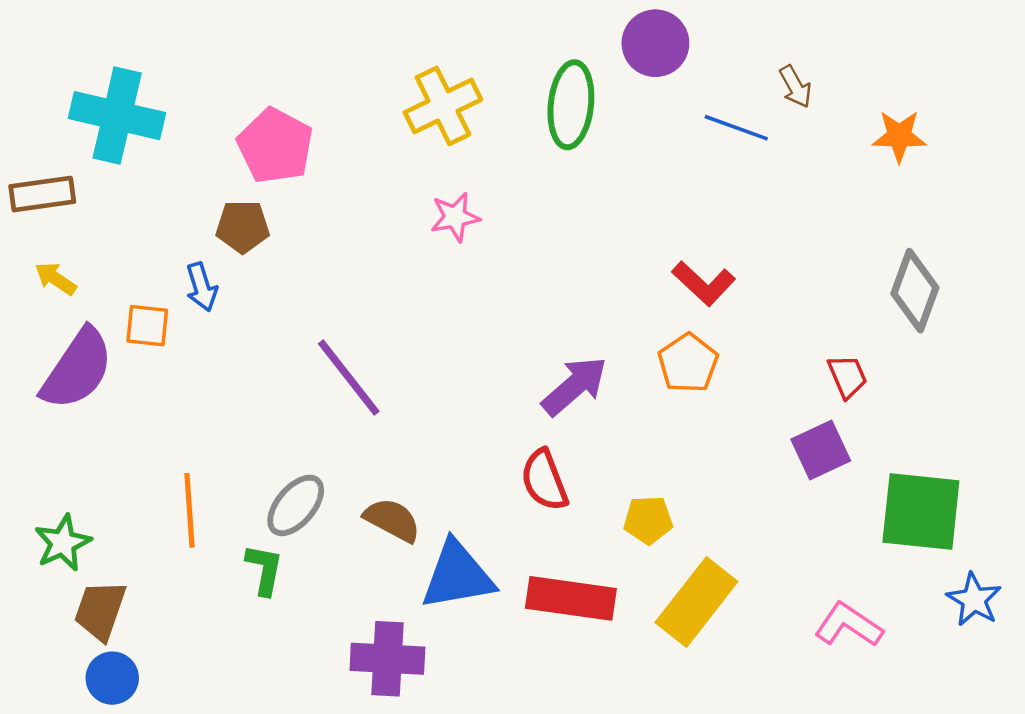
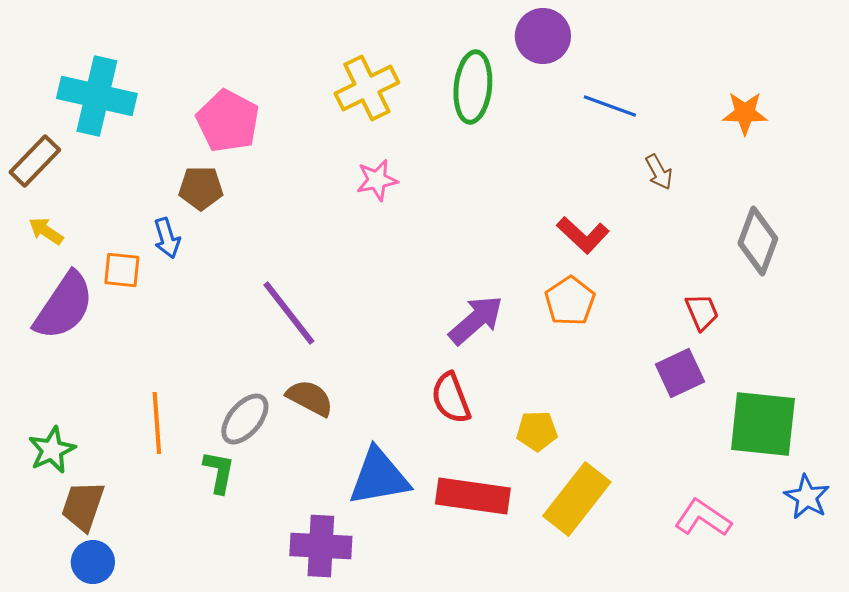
brown arrow: (795, 87) -> (659, 172), moved
brown rectangle: (42, 194) -> (35, 161), turned -38
brown semicircle: (392, 520) -> (310, 398), moved

